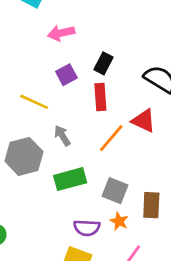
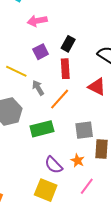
gray arrow: (62, 136) -> (38, 88), moved
orange line: (111, 138) -> (60, 99), moved
gray square: (115, 191) -> (84, 130), moved, turned -30
purple semicircle: (87, 228) -> (54, 165), turned 42

